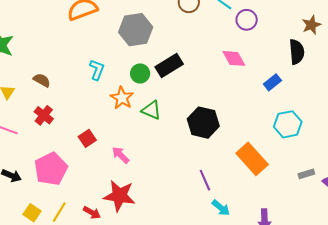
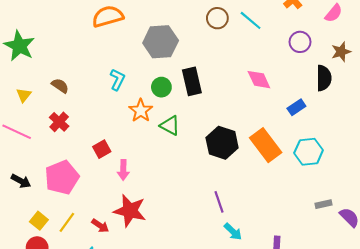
purple circle: (247, 20) -> (300, 42), moved
black rectangle: (169, 65) -> (192, 81), turned -76
pink arrow: (121, 155) -> (123, 170), moved, turned -138
orange rectangle: (252, 159) -> (266, 145), moved

